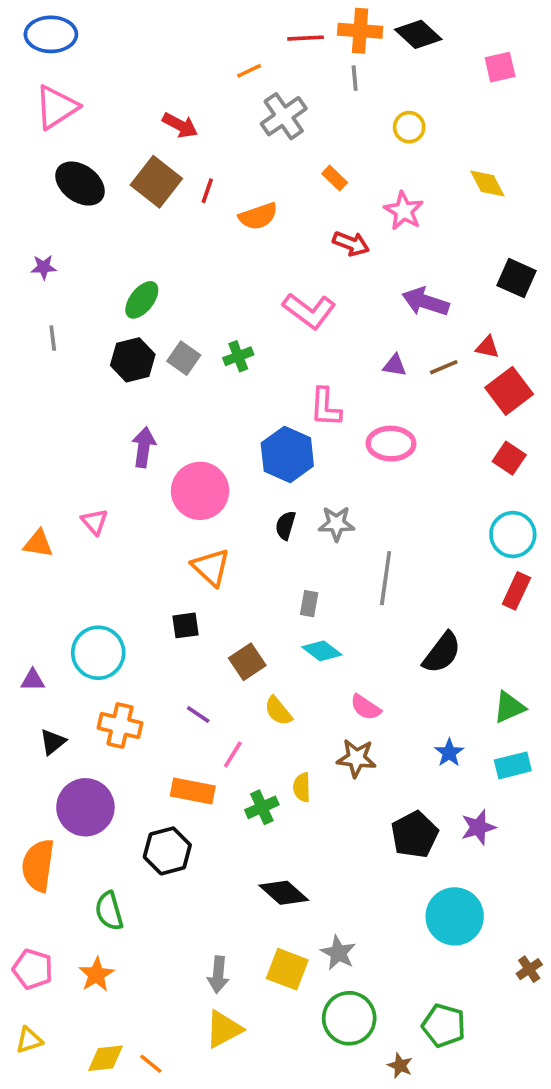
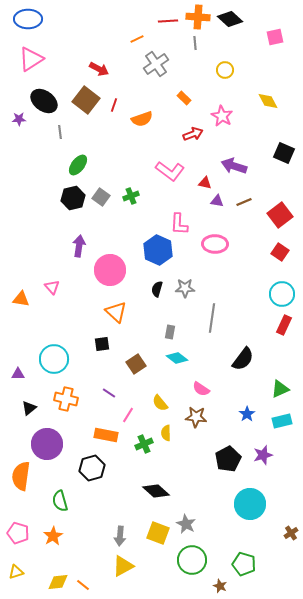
red arrow: (351, 244) -> (193, 134), turned -42
purple star: (44, 267) -> (19, 119), moved
gray line: (53, 338) -> (60, 132), moved
red triangle: (487, 347) -> (205, 183), moved
yellow semicircle: (278, 711) -> (160, 403), moved

